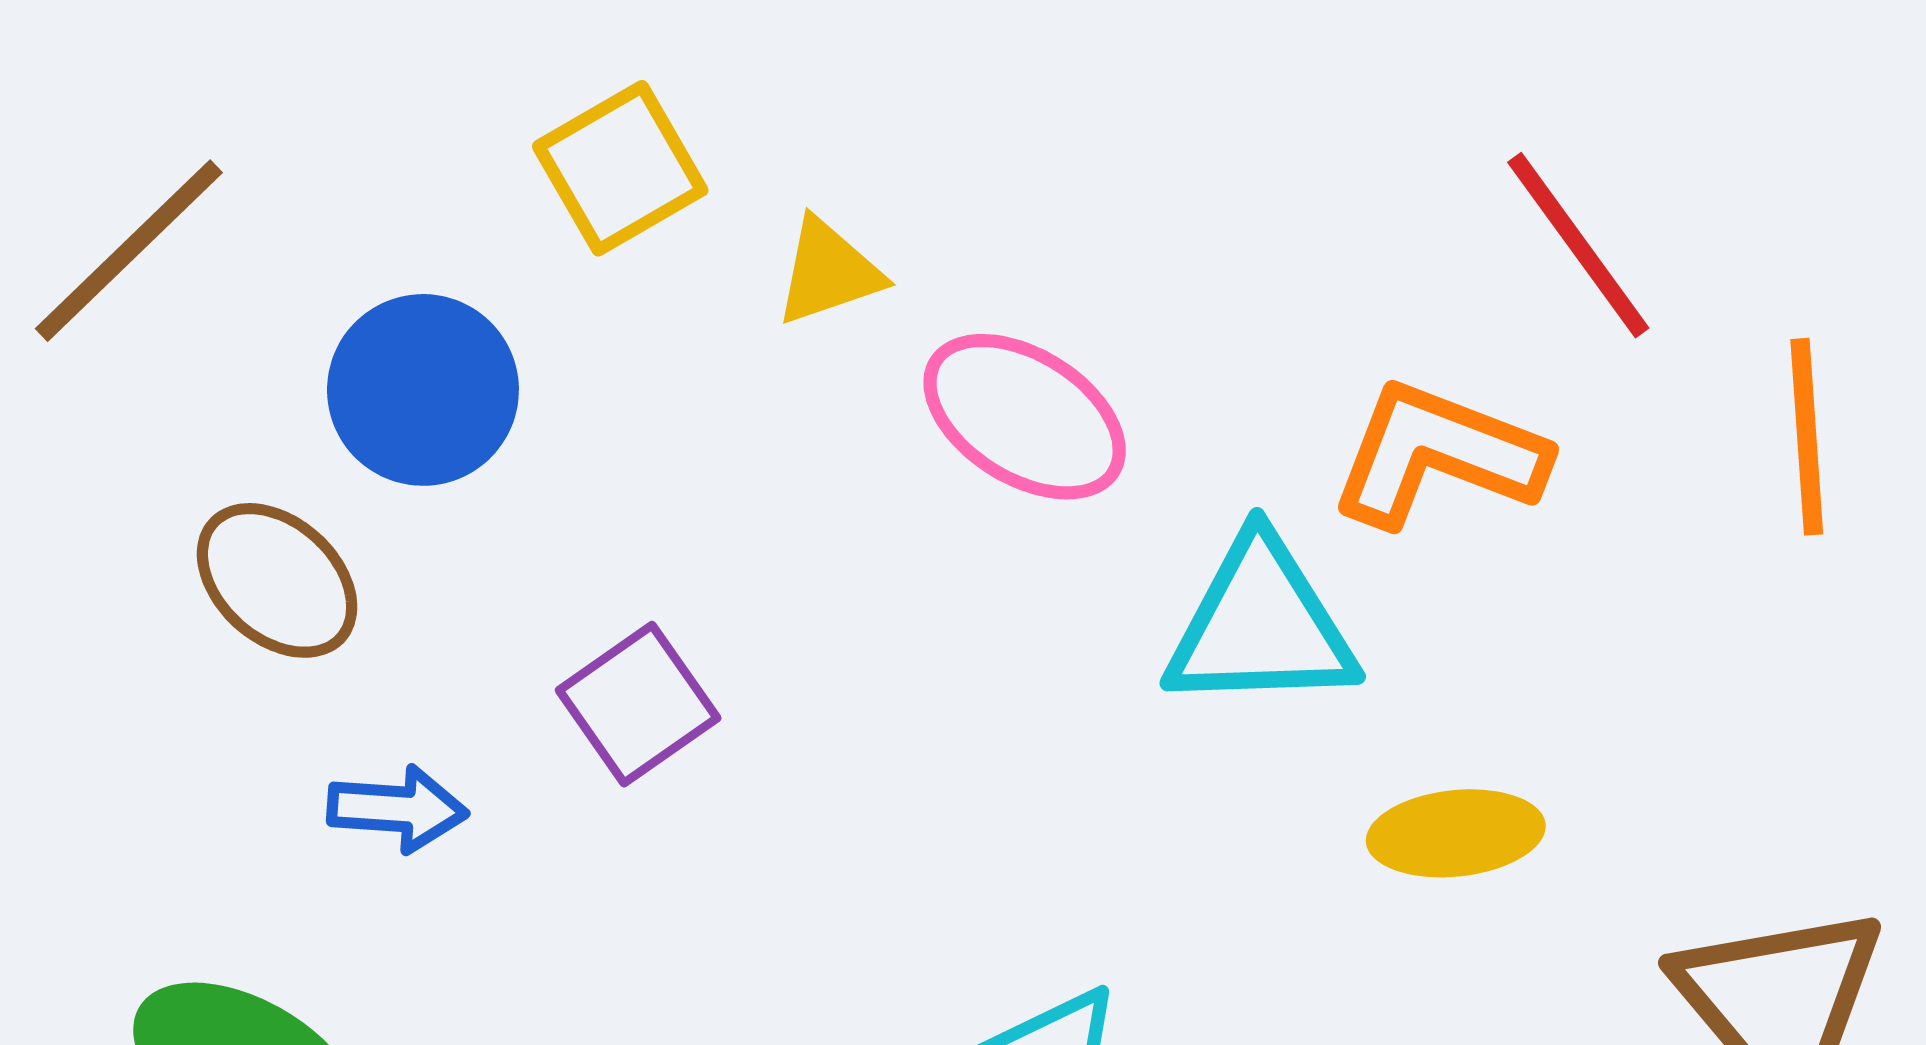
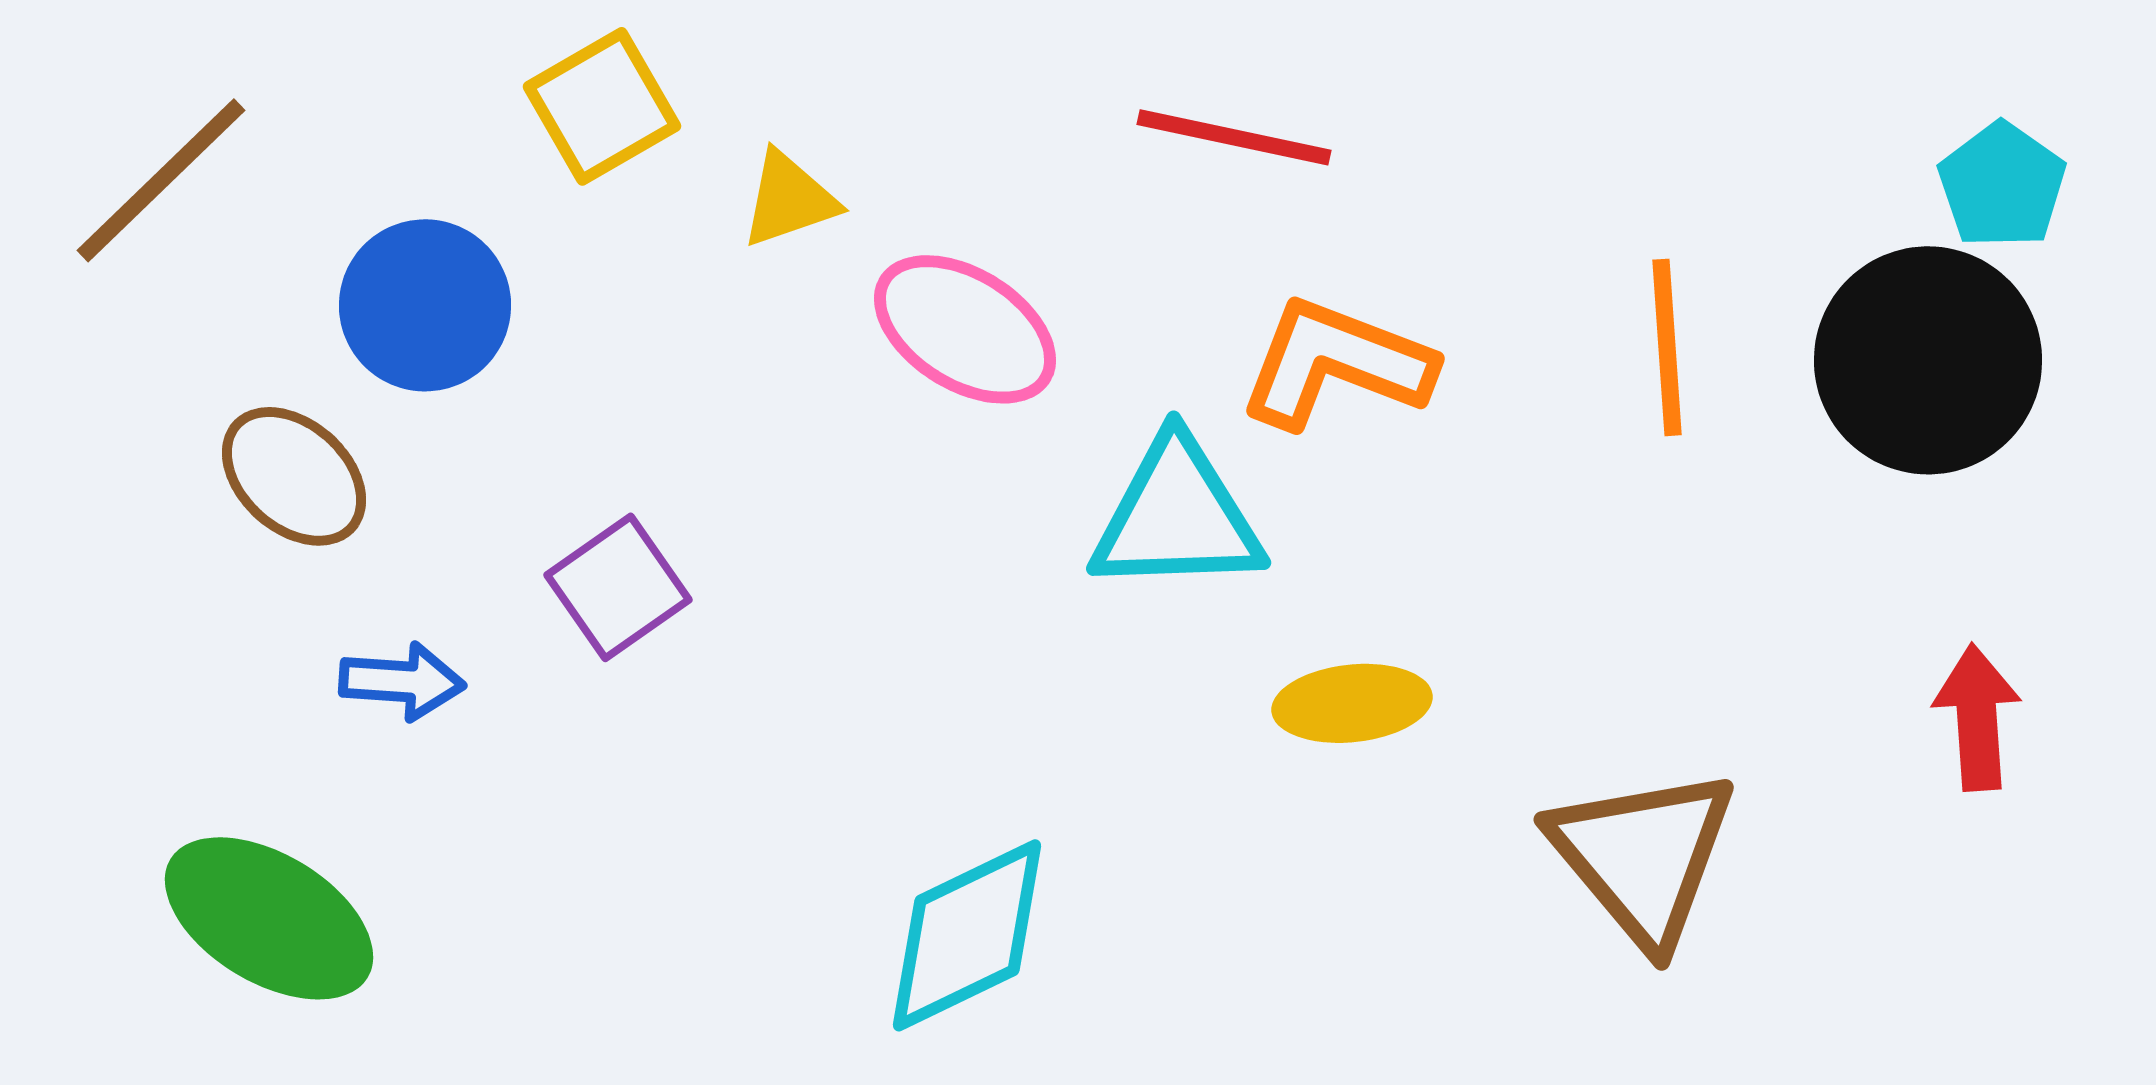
red line: (1578, 245) -> (1234, 137), moved, turned -42

